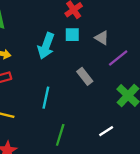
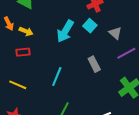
cyan square: (72, 35) -> (90, 26), turned 32

